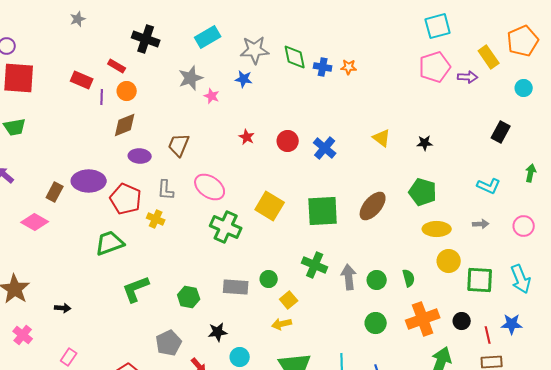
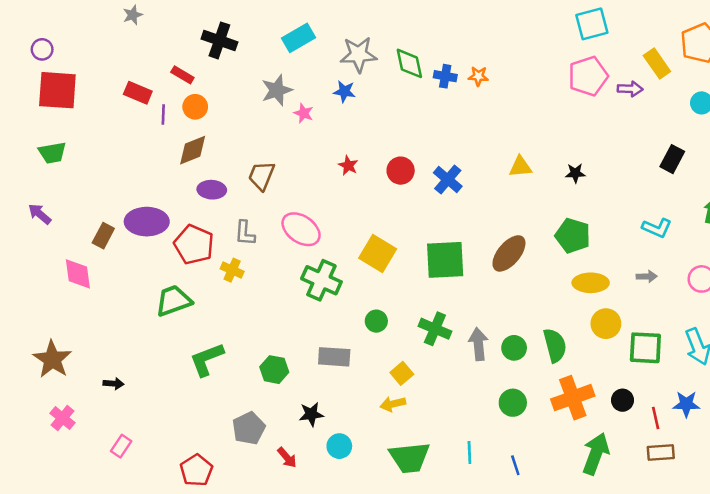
yellow triangle: (382, 138) -> (520, 167), turned -42
pink diamond: (35, 222) -> (78, 274), turned 52
green semicircle: (409, 278) -> (555, 345), size x1.5
green circle: (269, 279) -> (376, 321), moved

